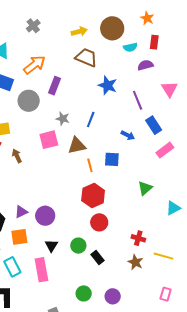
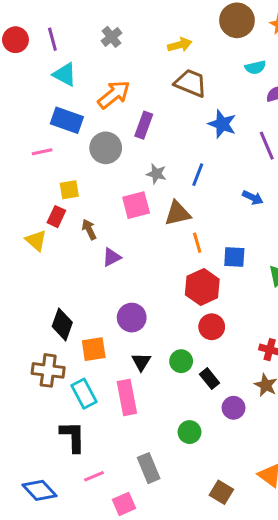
brown circle: (112, 28) -> (237, 20), moved
blue square: (112, 159) -> (234, 257), moved
purple triangle: (21, 212) -> (112, 257), moved
purple circle: (113, 296) -> (234, 408), moved

